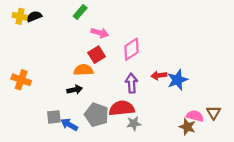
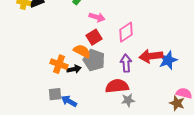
orange semicircle: (83, 70) -> (82, 51), turned 30
red arrow: (159, 75) -> (151, 56), size x1.6
orange cross: (21, 80) -> (59, 64), moved
gray pentagon: (97, 115) -> (94, 60), moved

